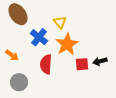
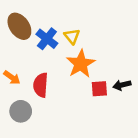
blue cross: (39, 37) -> (47, 39), moved
red semicircle: (46, 64) -> (41, 85), moved

